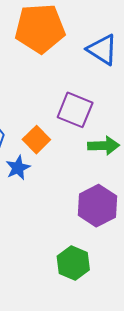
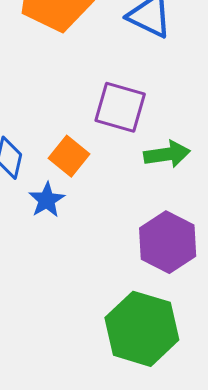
green hexagon: (73, 263) -> (142, 329), size x1.5

